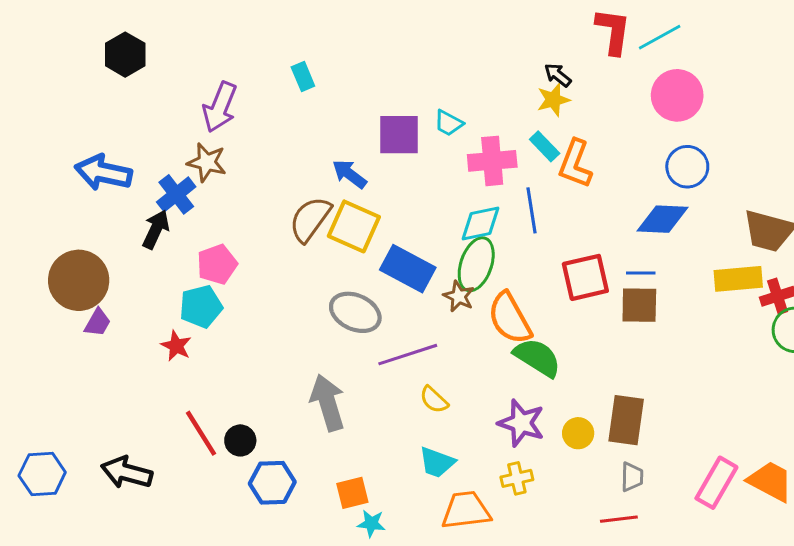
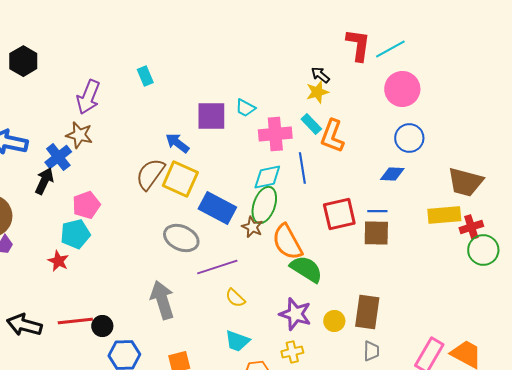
blue diamond: (663, 219) -> (392, 174), size x0.7
red line: (201, 433) -> (75, 321), turned -64
black arrow: (127, 473) -> (24, 325), moved

